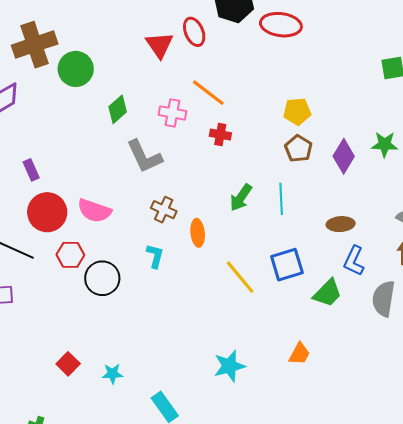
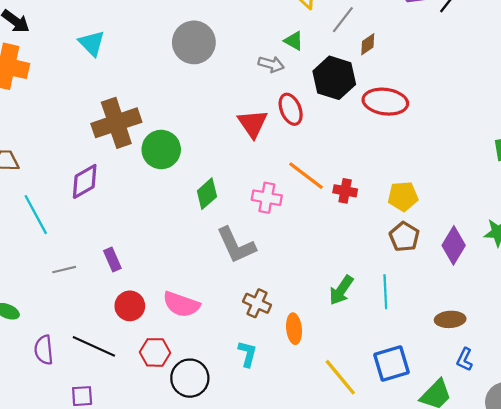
red cross: (220, 134) -> (345, 191), moved
red circle: (47, 212) -> (130, 306), size x0.7
blue L-shape: (354, 261) -> (465, 359), size x0.7

